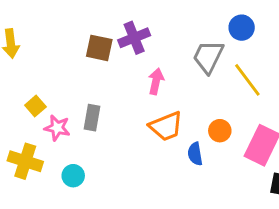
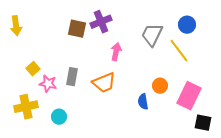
blue circle: (242, 28) -> (187, 25), moved
orange trapezoid: (166, 126) -> (104, 83), moved
yellow cross: (25, 161) -> (26, 107), turned -30

